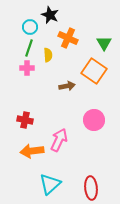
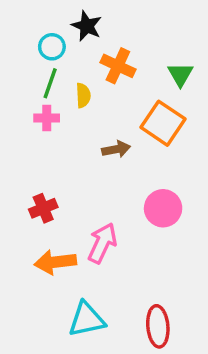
red cross: (25, 120) -> (43, 208), turned -35
cyan triangle: (50, 184) -> (87, 319), turned 30

